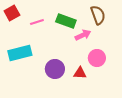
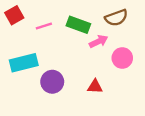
brown semicircle: (98, 15) -> (116, 18), turned 90
pink circle: (97, 58) -> (122, 58), moved
purple circle: (55, 69) -> (52, 82), moved

